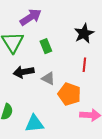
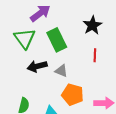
green rectangle: (46, 46) -> (57, 40), size x1.6
orange pentagon: (69, 94) -> (73, 95), moved

